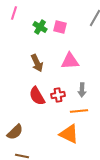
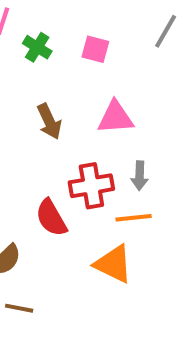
green cross: (40, 27) -> (37, 47), moved
red cross: (58, 95) -> (91, 186), size x1.5
red semicircle: (37, 96) -> (51, 218), moved

